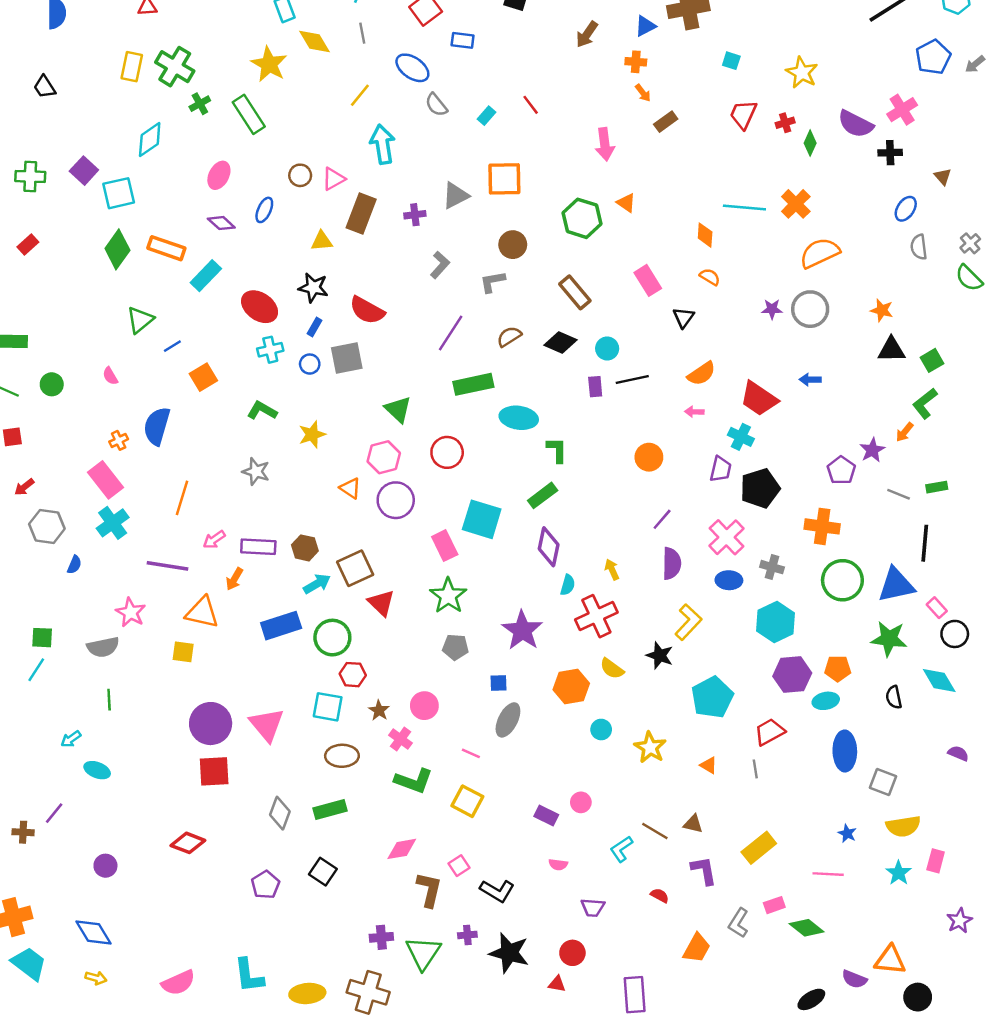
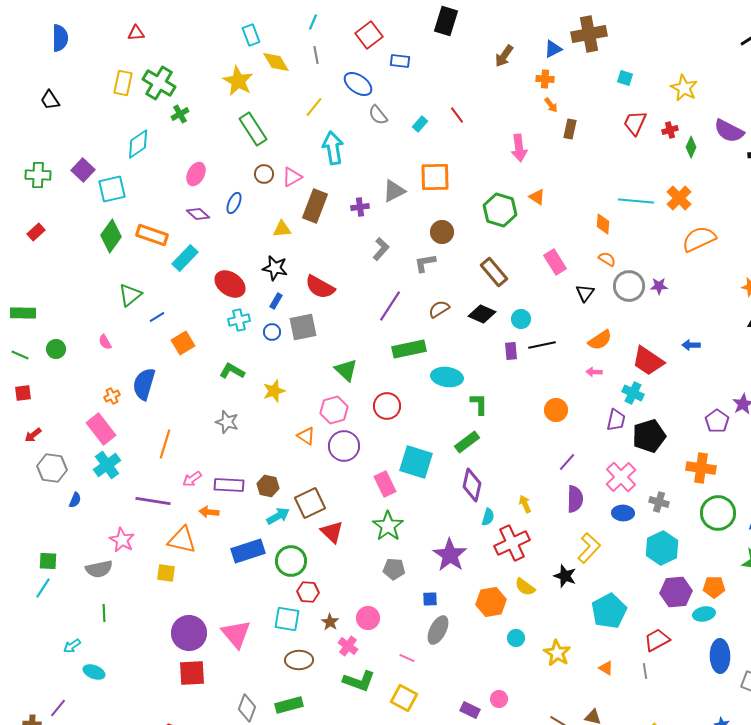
green rectangle: (249, 114) -> (253, 129), moved
brown rectangle: (666, 122) -> (570, 129), turned -42
gray circle: (810, 309) -> (629, 286), moved
orange arrow: (234, 579) -> (209, 512), turned 66

